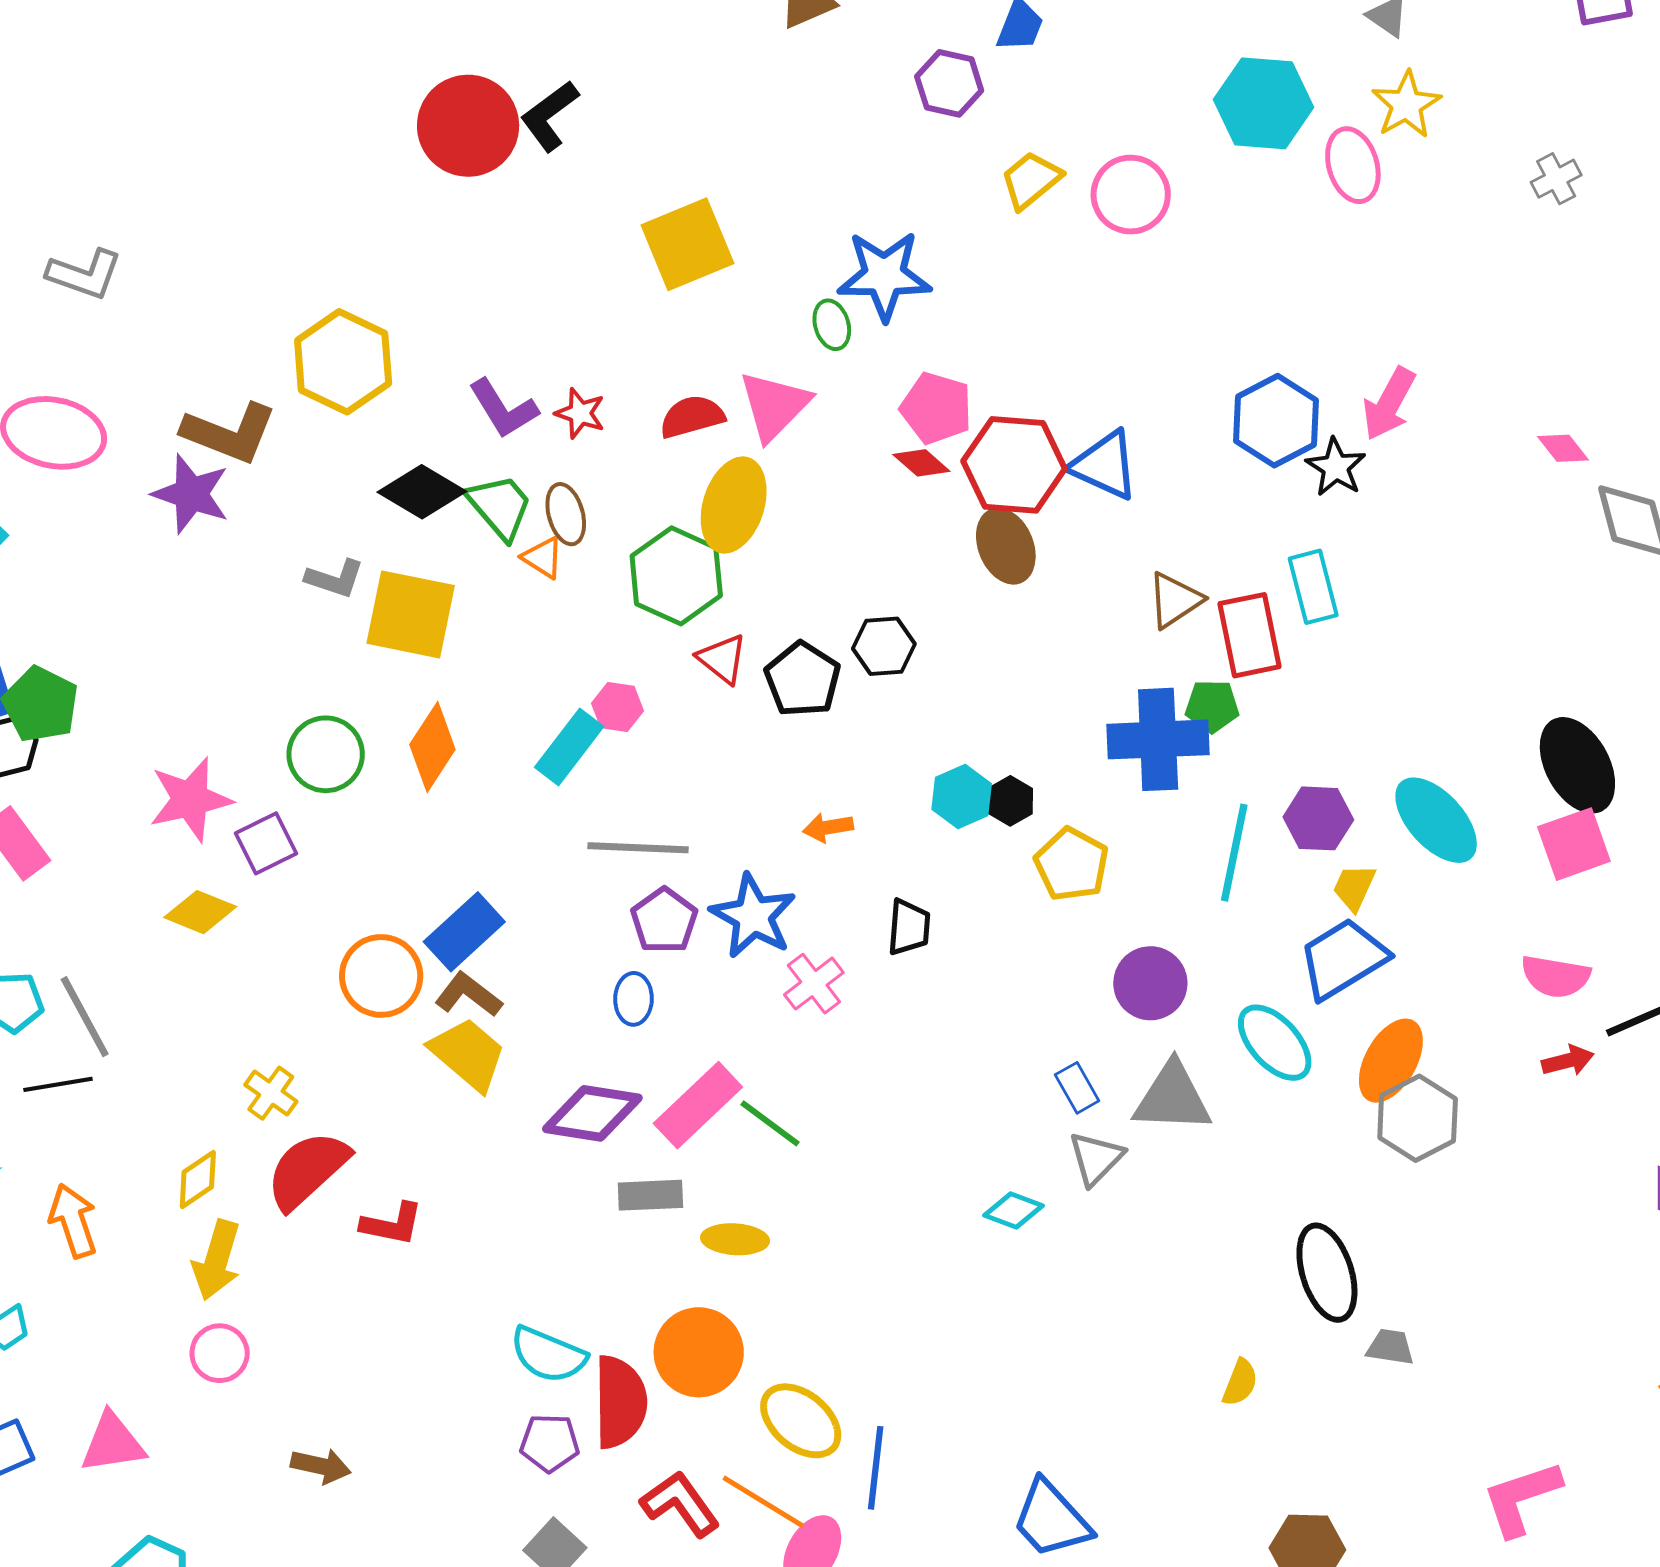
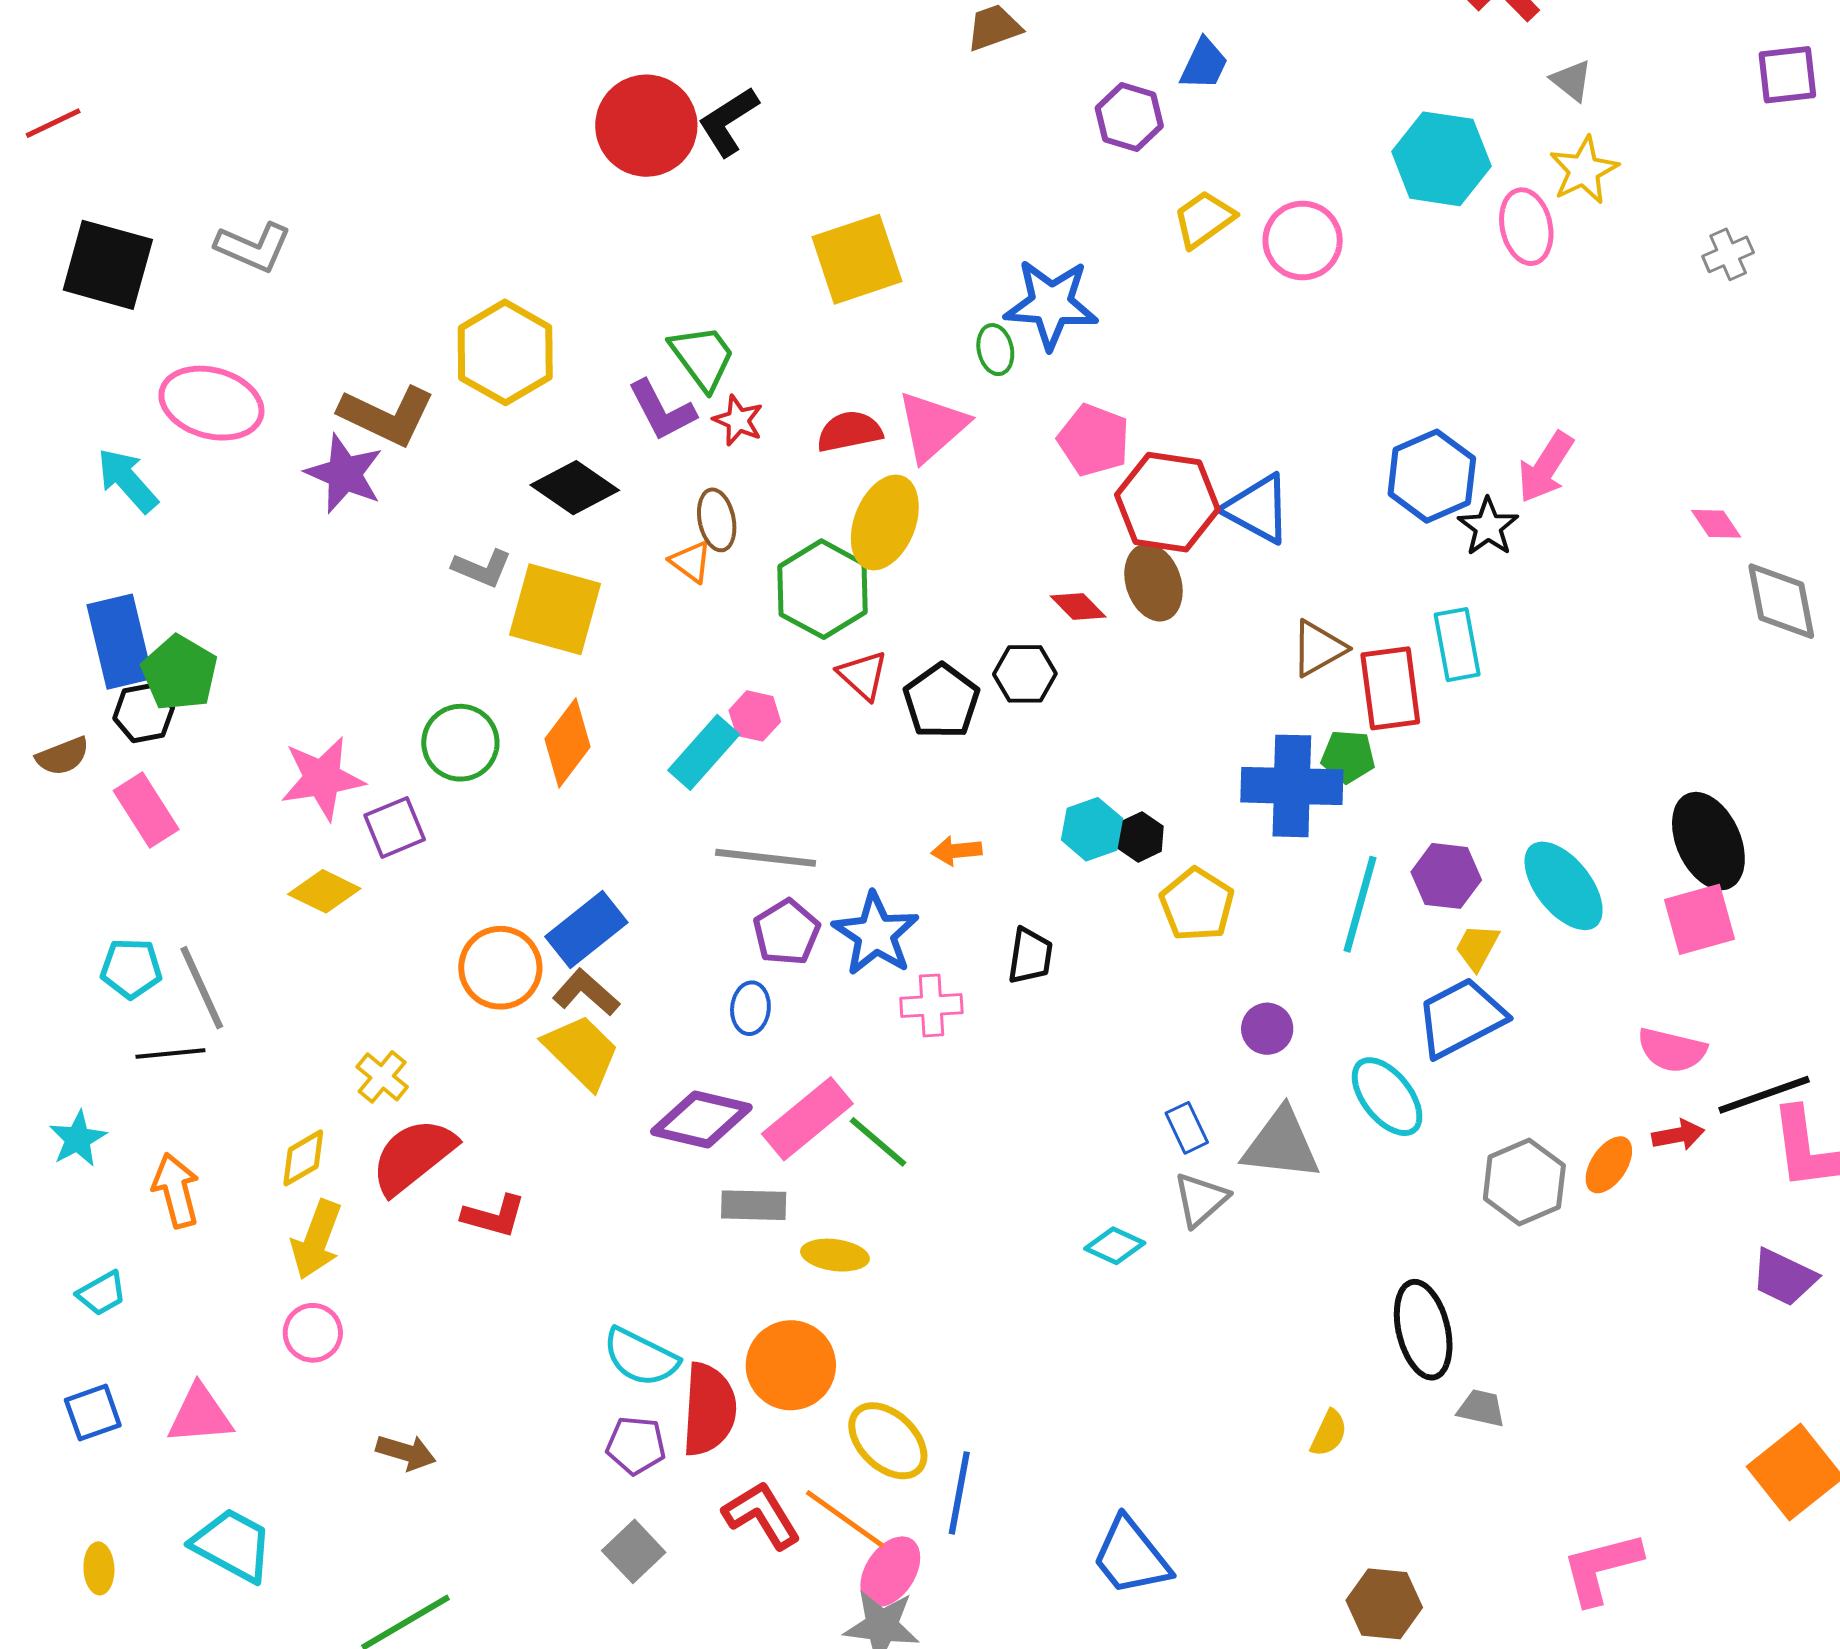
red diamond: (921, 463) -> (1078, 606), moved
green trapezoid: (500, 506) -> (702, 357), moved
purple circle: (1150, 983) -> (1267, 1029), size x0.7
pink cross: (814, 984) -> (931, 1005), turned 30
orange ellipse: (1391, 1061) -> (1609, 1165), moved, size x0.7

